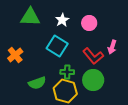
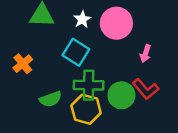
pink circle: (89, 23) -> (116, 23), size x1.6
red L-shape: (93, 56) -> (146, 89), moved
green cross: (67, 72) -> (89, 85), size x1.6

